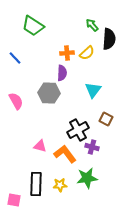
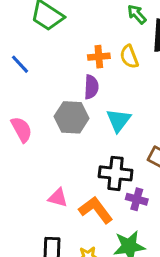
yellow semicircle: (87, 53) -> (129, 57), turned 112
cyan triangle: (93, 90) -> (119, 120), moved
black cross: (78, 130) -> (116, 173), turned 35

